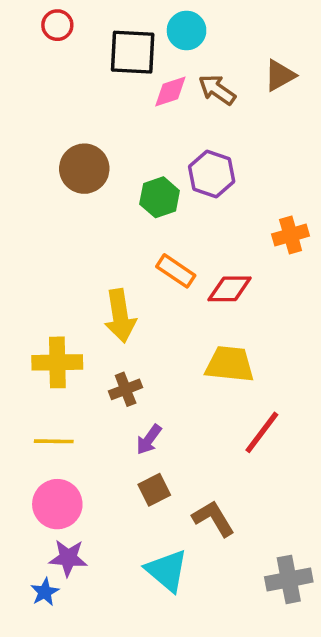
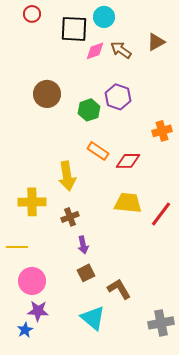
red line: (262, 432) -> (161, 214), moved
purple arrow: (149, 440) -> (83, 245), turned -48
yellow line: (54, 441) -> (17, 247), moved

